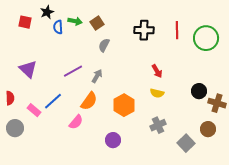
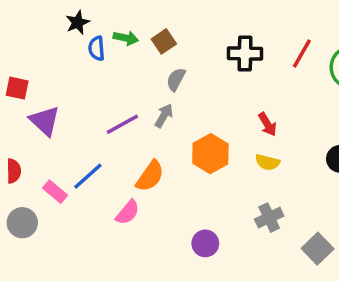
red square: (25, 22) -> (17, 88), moved
red line: (177, 30) -> (302, 54), turned 30
gray arrow: (97, 76) -> (164, 116), moved
orange hexagon: (124, 105) -> (210, 154), moved
purple circle: (113, 140) -> (205, 243), moved

